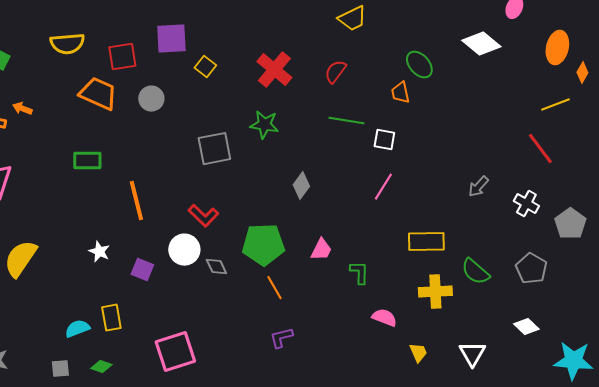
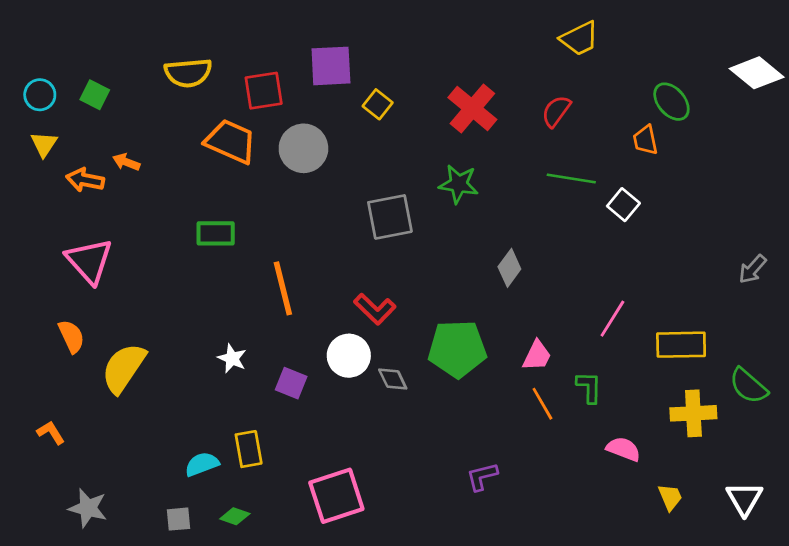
gray circle: (151, 99) -> (303, 148), size x1.4
white square: (384, 140) -> (623, 205), turned 30
pink line: (383, 187) -> (612, 319), moved
orange line: (274, 288) -> (542, 404), moved

